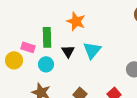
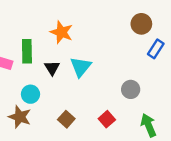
cyan circle: (46, 64) -> (30, 94), moved

